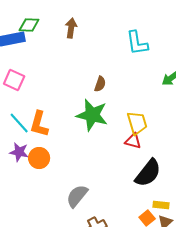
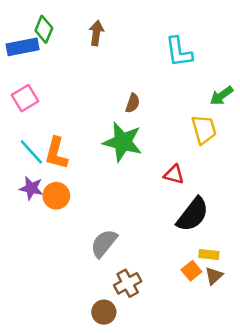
green diamond: (29, 25) -> (44, 29), turned -70
pink square: (14, 80) -> (25, 98), turned 35
yellow trapezoid: (137, 123) -> (204, 129), moved

